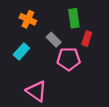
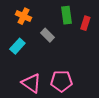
red rectangle: (87, 39) -> (85, 23), moved
pink pentagon: (69, 59) -> (61, 81), moved

